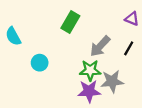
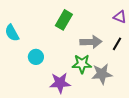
gray arrow: (100, 46) -> (91, 42), turned -135
purple star: (89, 91) -> (60, 83), moved

